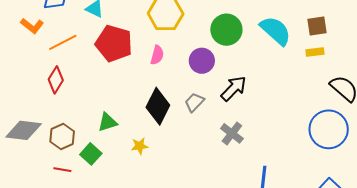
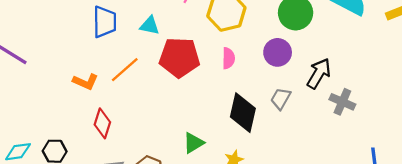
orange L-shape: (32, 26) -> (85, 82), moved
red diamond: (56, 80) -> (102, 123), moved
gray cross: (232, 133) -> (342, 102), moved

